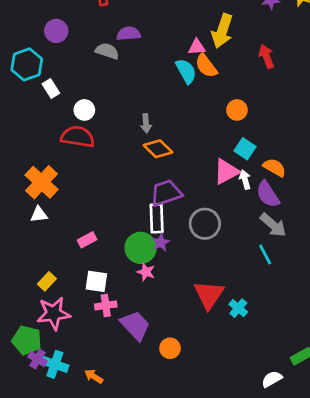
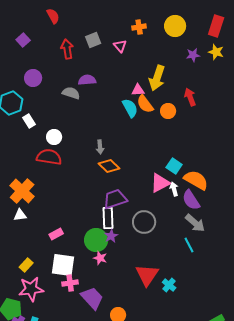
orange circle: (237, 110) -> (168, 111), moved
orange semicircle: (274, 168) -> (196, 180), size x1.4
white square: (96, 281) -> (63, 265), size x1.4

